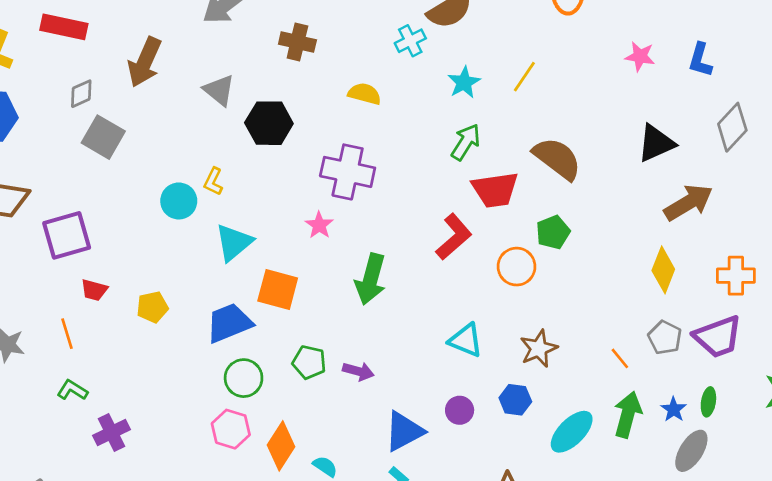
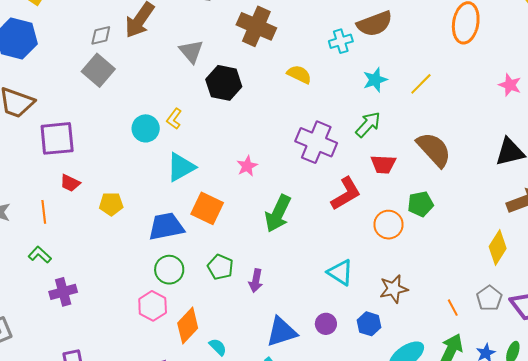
brown cross: (297, 42) -> (256, 26), size x1.4
gray diamond: (81, 94) -> (101, 35), moved
purple cross: (348, 172) -> (316, 142), moved
red trapezoid: (495, 190) -> (383, 164), size x0.7
purple arrow: (358, 371) -> (256, 281), turned 75

